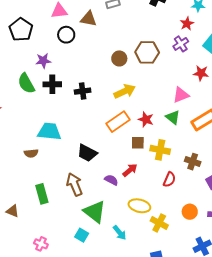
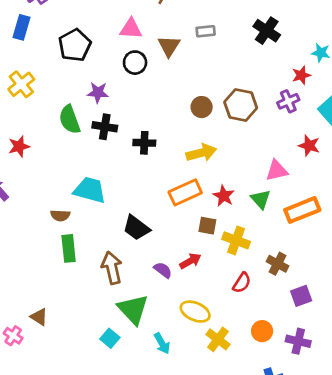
brown triangle: (89, 19) -> (169, 46), turned 42
green rectangle: (42, 194) -> (69, 248), moved
brown triangle: (13, 211) -> (39, 317), moved
pink cross: (41, 244) -> (13, 336), moved

